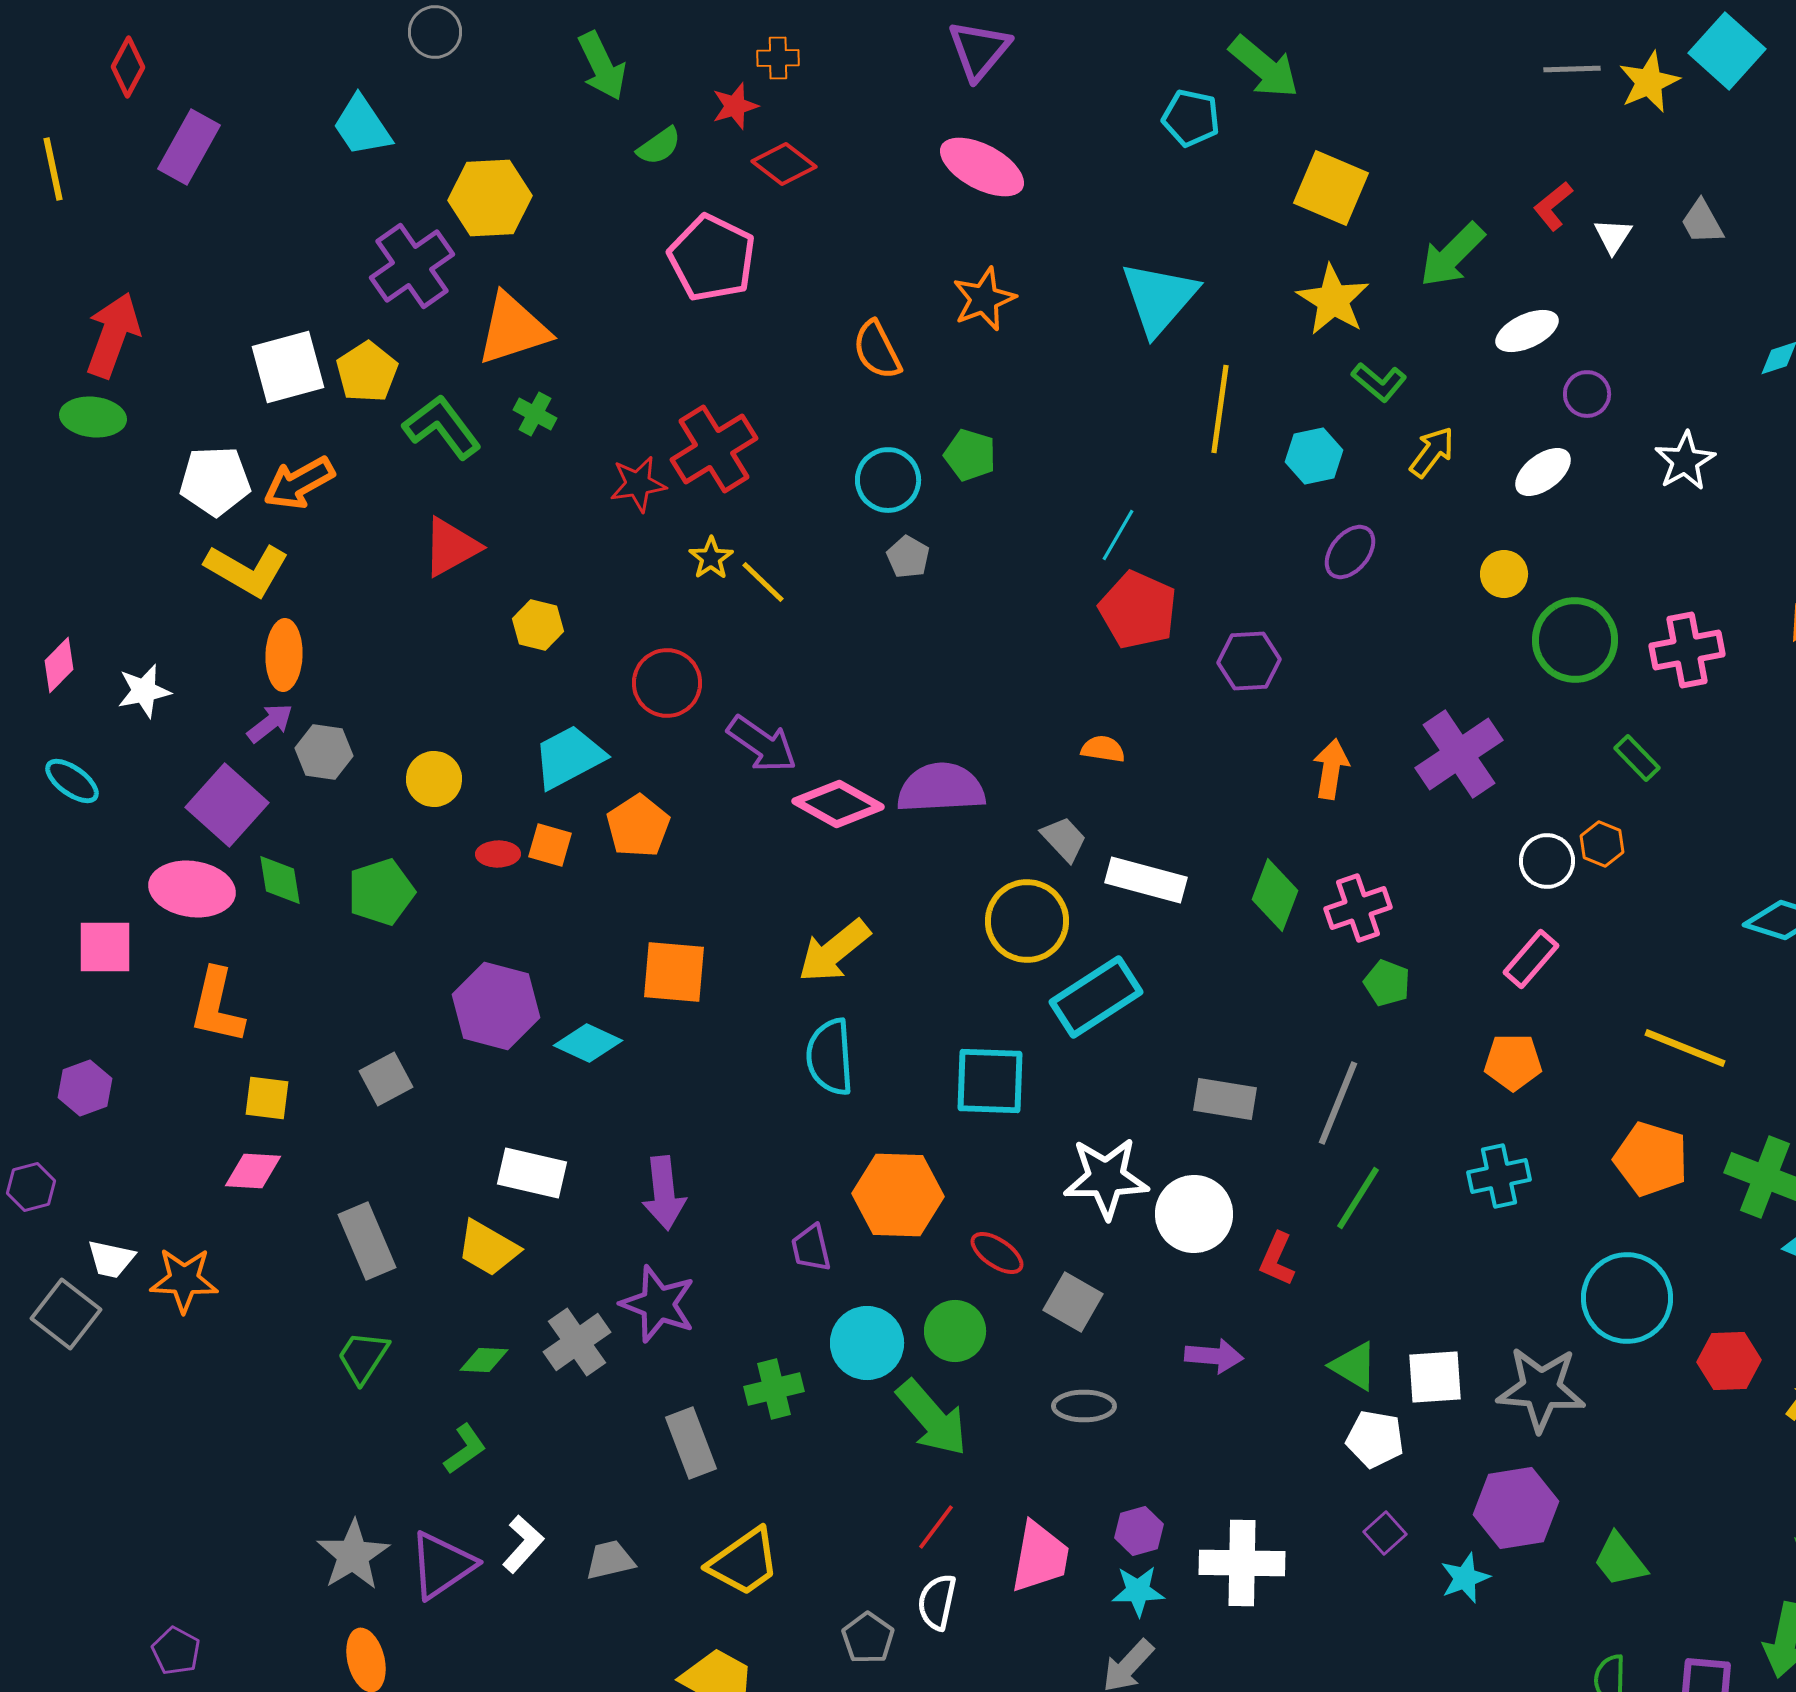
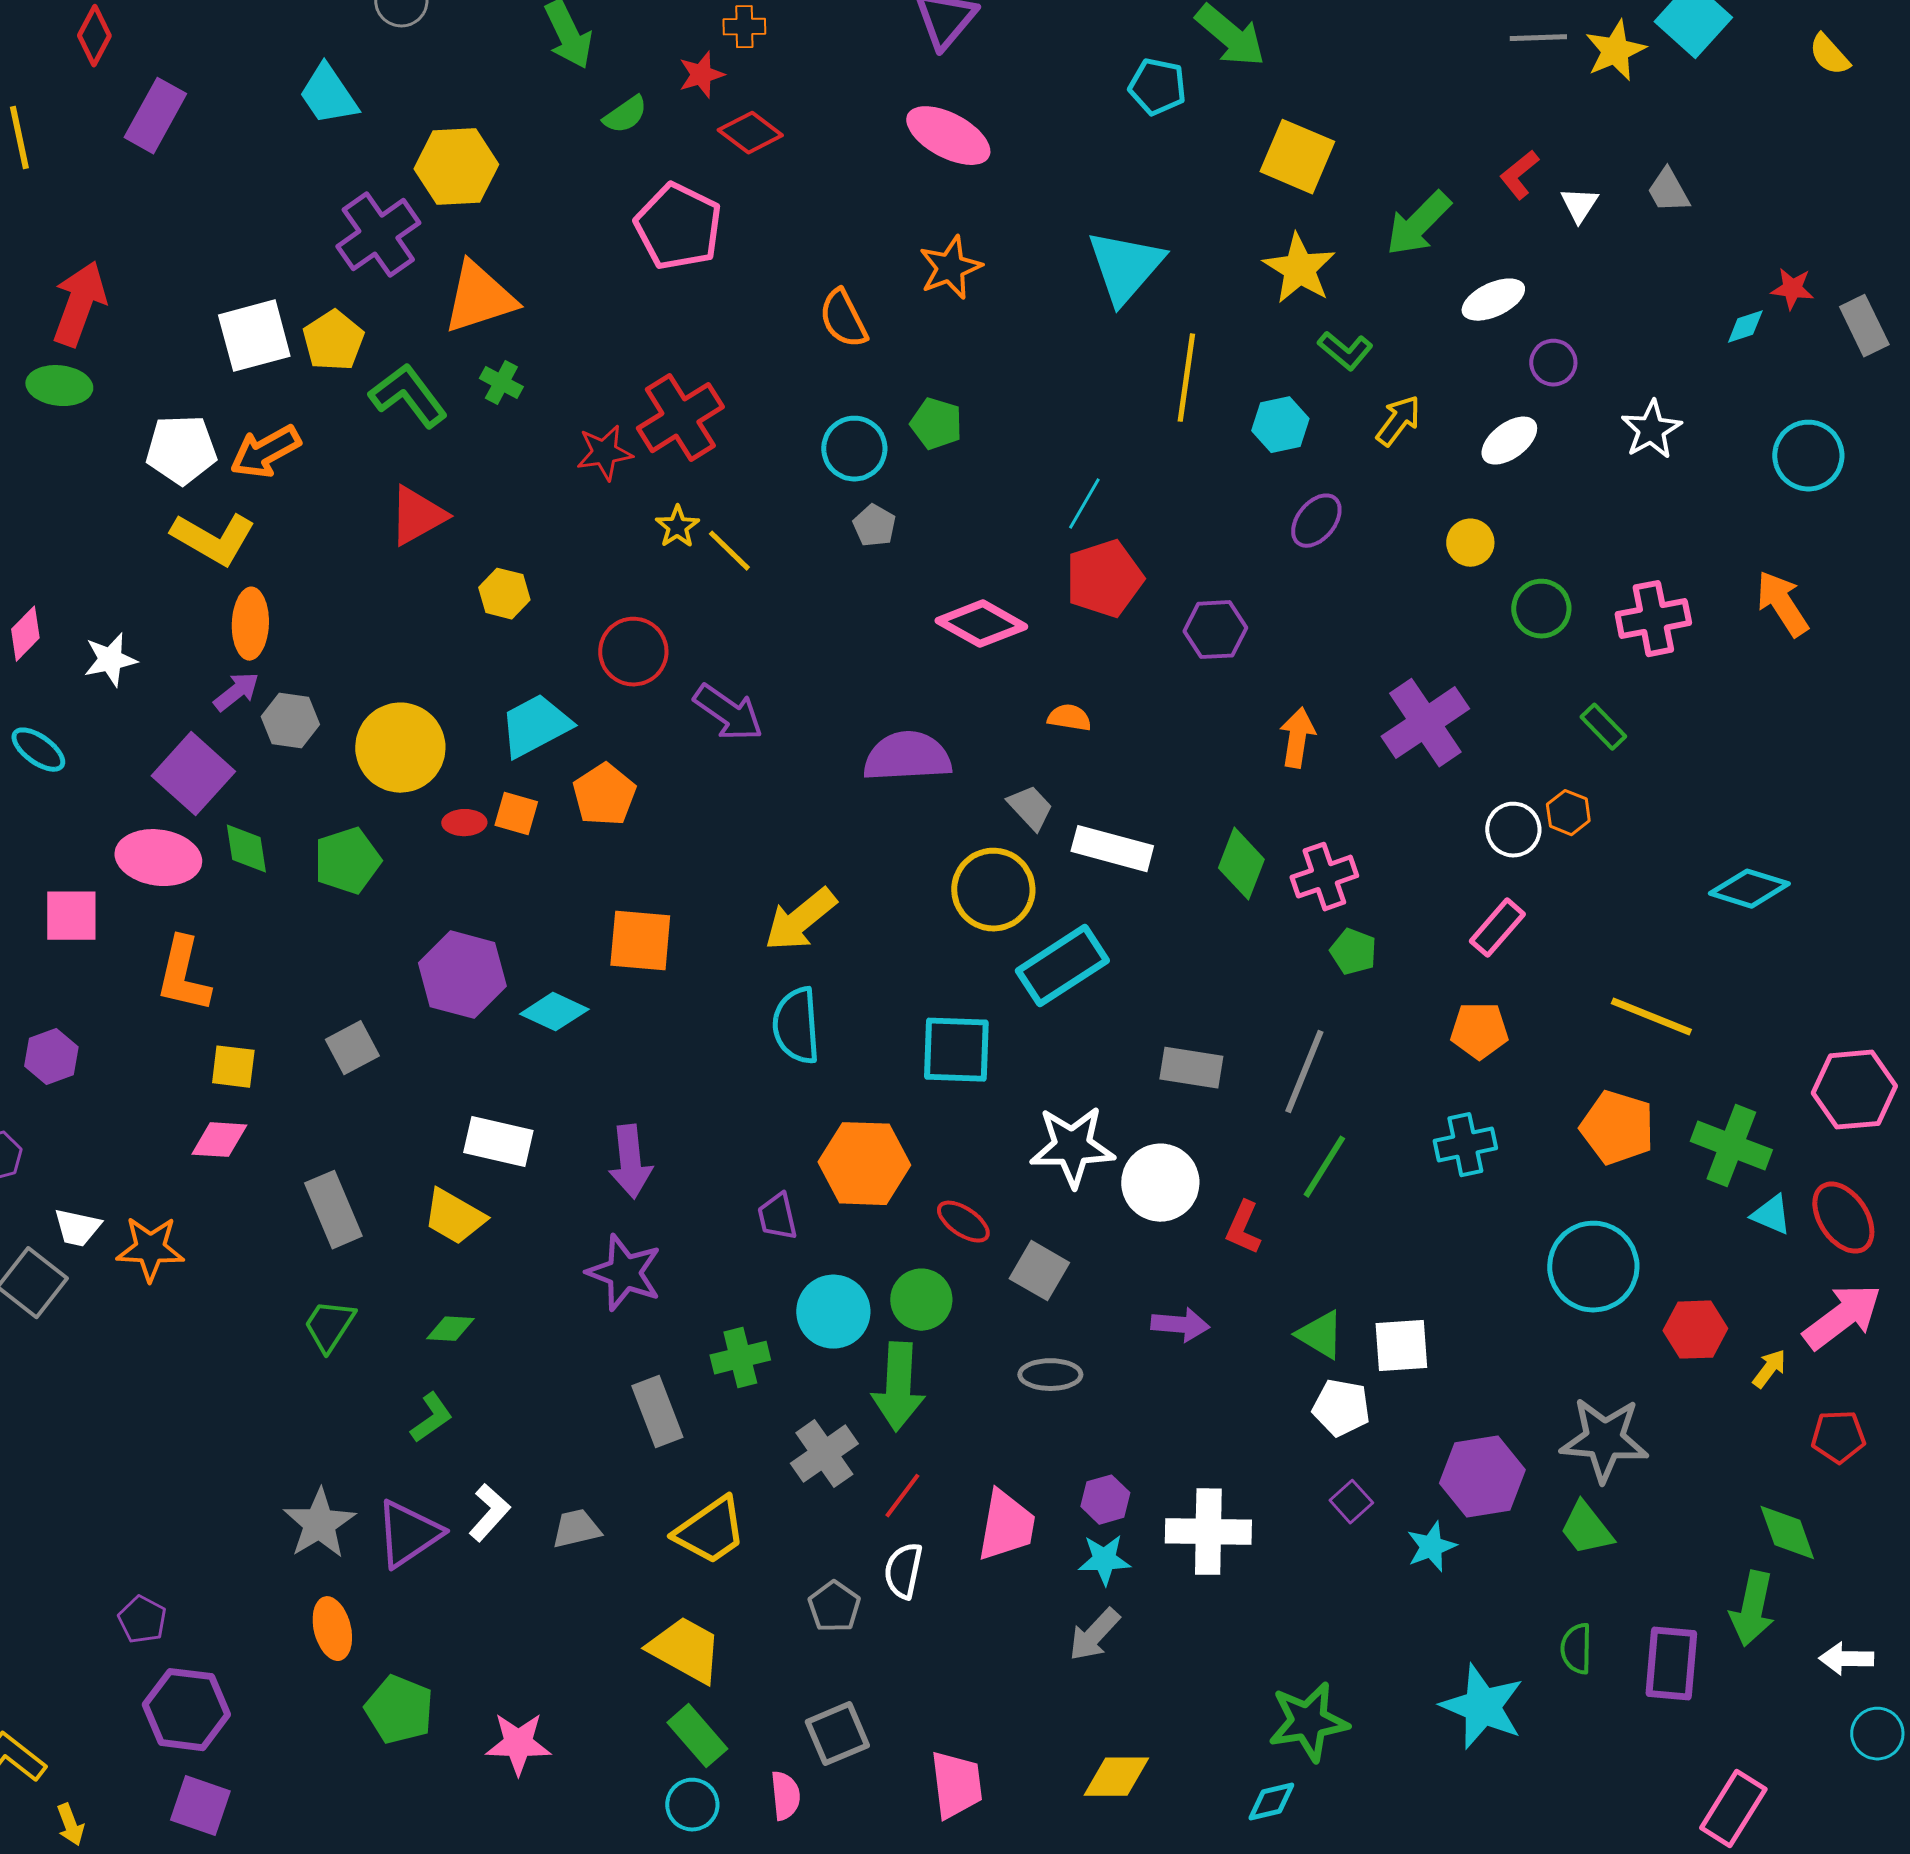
red pentagon: (1138, 610) -> (1104, 579), turned 30
green circle: (1575, 640) -> (1541, 609), size x0.7
yellow circle: (434, 779) -> (400, 748), size x1.6
pink diamond: (838, 804) -> (981, 624), moved
gray cross: (577, 1342) -> (824, 1454), moved
gray star: (1541, 1389) -> (1604, 1440), moved
green arrow: (932, 1418) -> (898, 1387), turned 44

